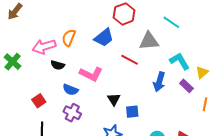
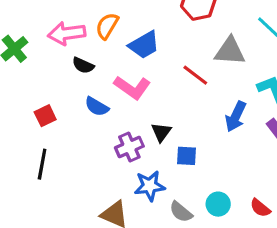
blue trapezoid: (104, 38) -> (144, 45), moved
purple cross: (72, 113) -> (129, 147), moved, turned 30

